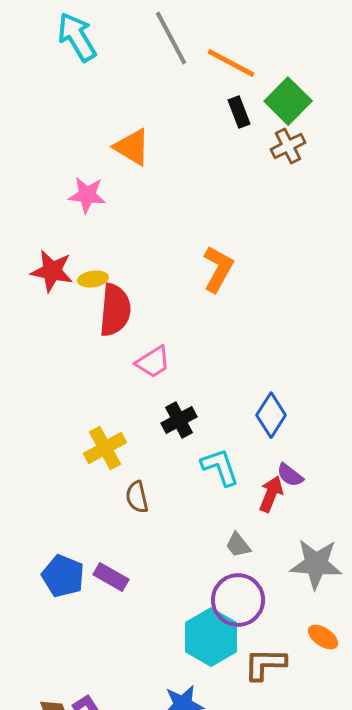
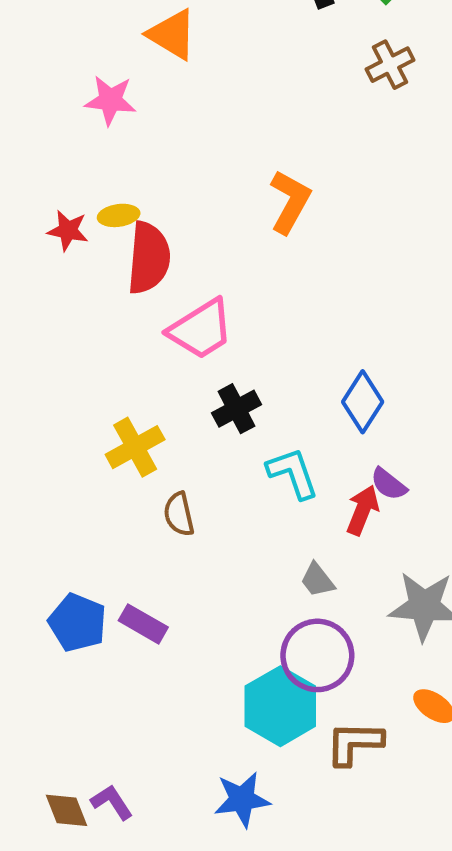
brown cross: (288, 146) -> (390, 65), moved
red star: (52, 271) -> (68, 230), moved, size x0.7
pink trapezoid: (153, 362) -> (201, 329), size x1.4

